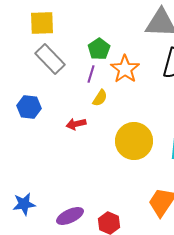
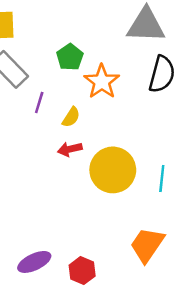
purple line: (91, 74) -> (39, 102), moved
red arrow: (76, 124) -> (70, 149), moved

